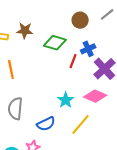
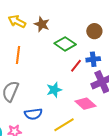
cyan star: (66, 100) -> (54, 90), moved

